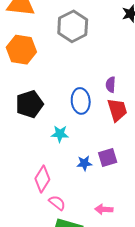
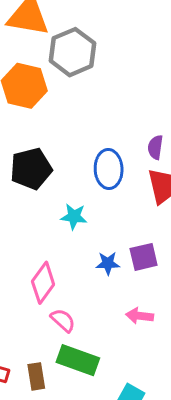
gray hexagon: (73, 26) -> (73, 52), moved
pink arrow: (104, 209) -> (140, 316), moved

